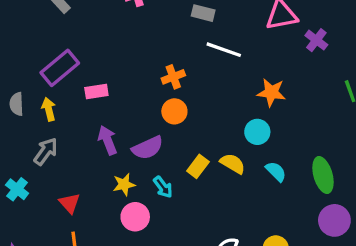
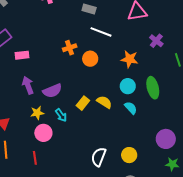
purple cross: (316, 40) -> (156, 41), moved
orange circle: (174, 111) -> (90, 59), moved
cyan circle: (257, 132) -> (128, 86), moved
green ellipse: (323, 175) -> (153, 88), moved

